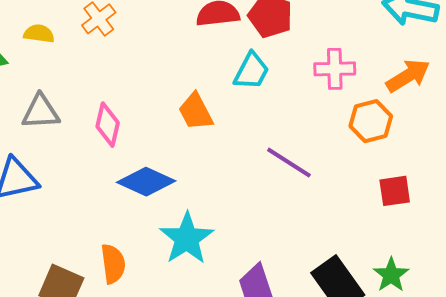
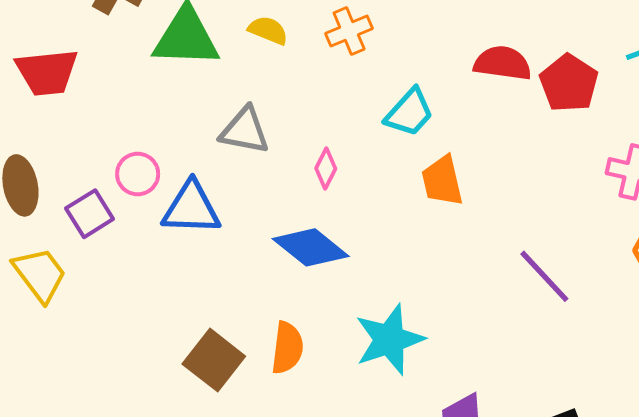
cyan trapezoid: (251, 71) -> (409, 113), moved
pink diamond: (108, 125) -> (326, 169), size x0.7
blue diamond: (146, 182) -> (311, 247), moved

